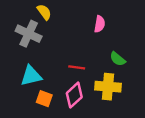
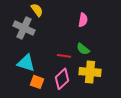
green semicircle: (118, 59) -> (83, 49), moved
cyan triangle: (31, 76) -> (26, 63), turned 30

